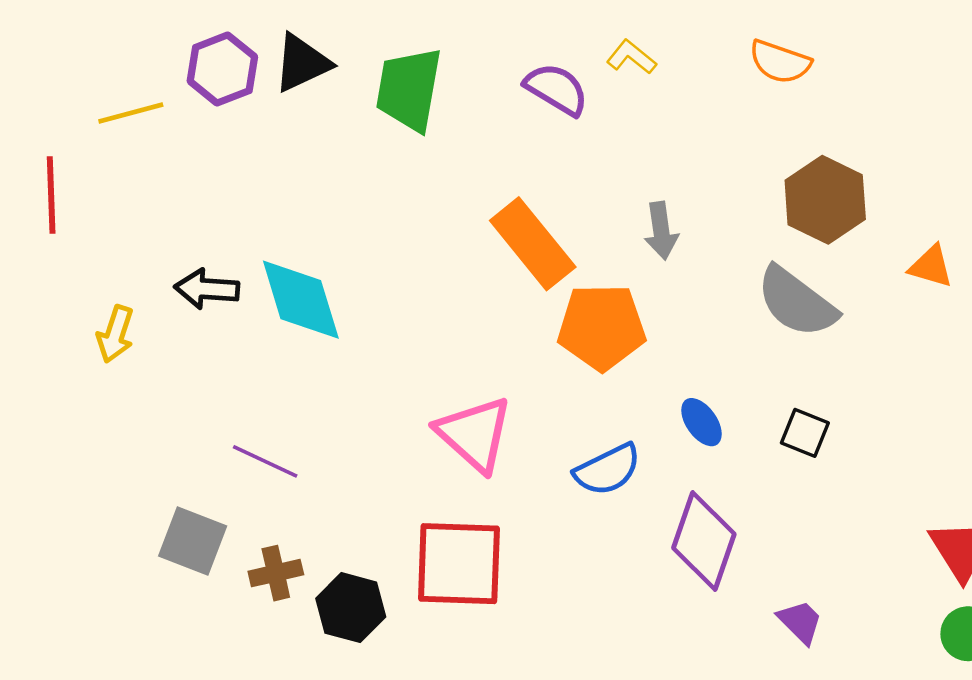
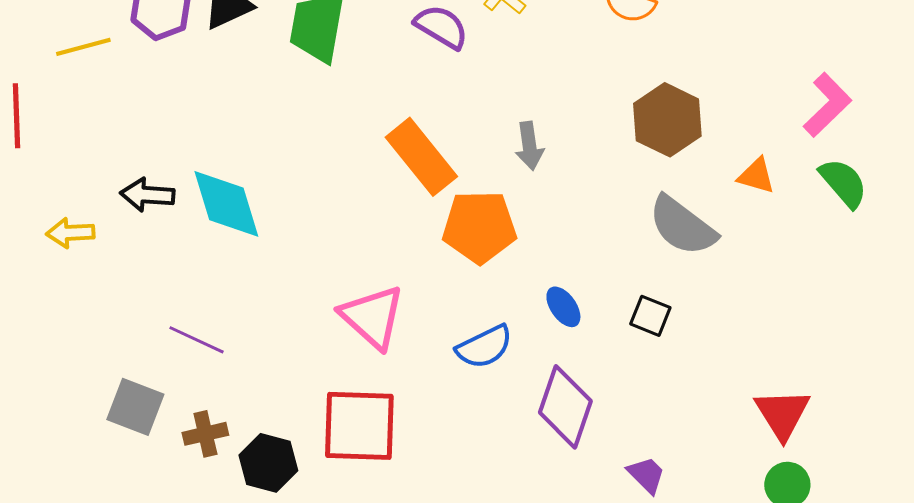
gray semicircle: (797, 302) -> (682, 226), moved
yellow arrow: (115, 334) -> (70, 233), turned 69

